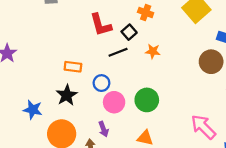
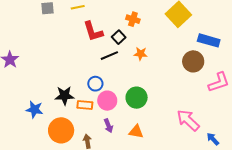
orange rectangle: (73, 67) -> (85, 105), moved
black star: (67, 95) -> (64, 96), turned 30
purple arrow: (104, 129) -> (108, 126), moved

